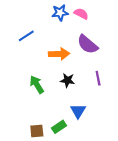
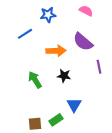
blue star: (60, 13) -> (48, 15), moved
pink semicircle: (81, 14) -> (86, 11), moved
purple line: (98, 78) -> (99, 67), moved

